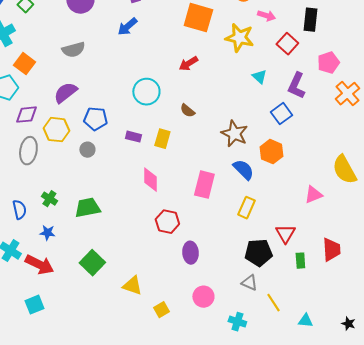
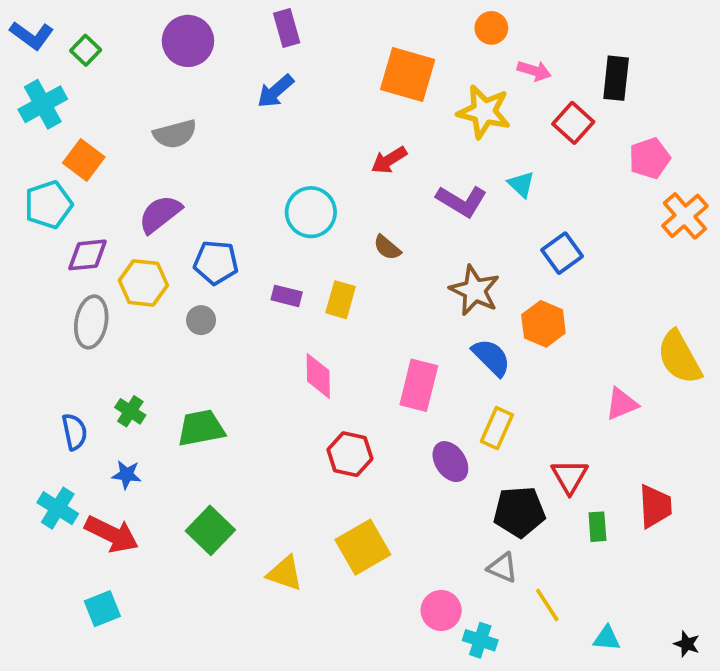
purple L-shape: (296, 86) -> (462, 201), moved, turned -84
purple ellipse: (190, 253) -> (450, 462), moved, turned -30
pink circle: (203, 297) -> (441, 610), moved
yellow square: (161, 310) -> (363, 547), moved, size x1.8

